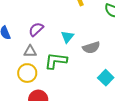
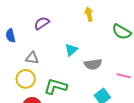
purple semicircle: (36, 29) -> (42, 23), moved
green L-shape: (56, 61) -> (56, 87), moved

